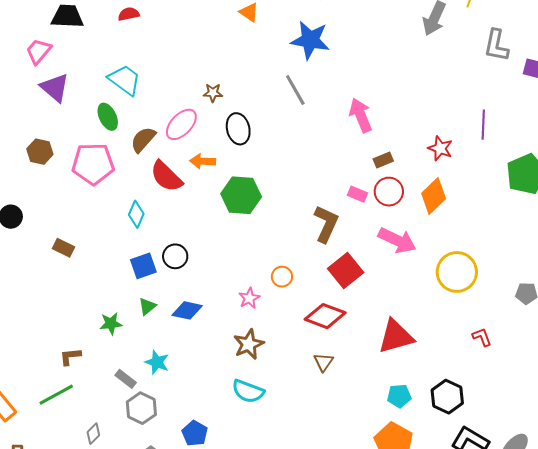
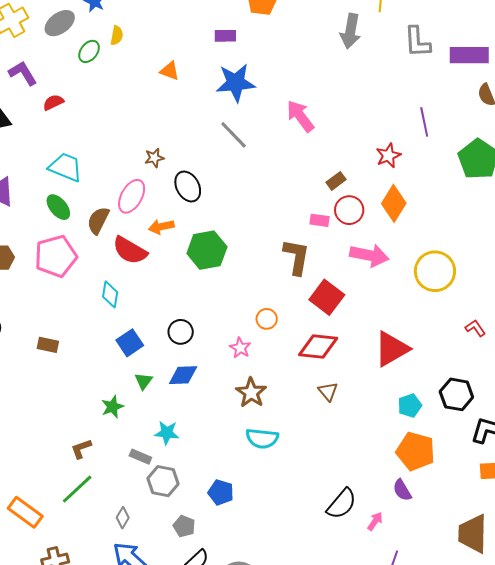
pink arrow: (361, 115) -> (300, 116), moved
red star: (440, 148) -> (388, 156), turned -30
black circle: (175, 256) -> (181, 332), moved

